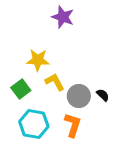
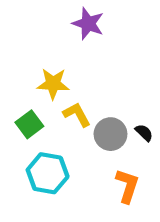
orange L-shape: (73, 125) -> (127, 186), moved

